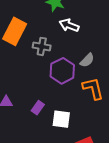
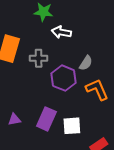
purple rectangle: (38, 108) -> (46, 119), size x1.6

